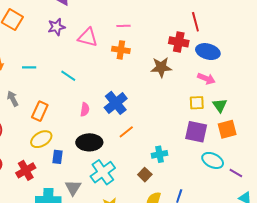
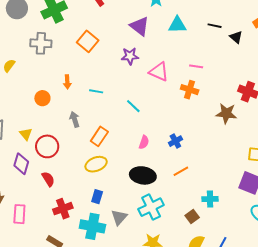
blue cross: (116, 103) -> (175, 141), size x0.6
blue rectangle: (58, 157) -> (97, 197), moved
red cross: (26, 170) -> (63, 209), moved

